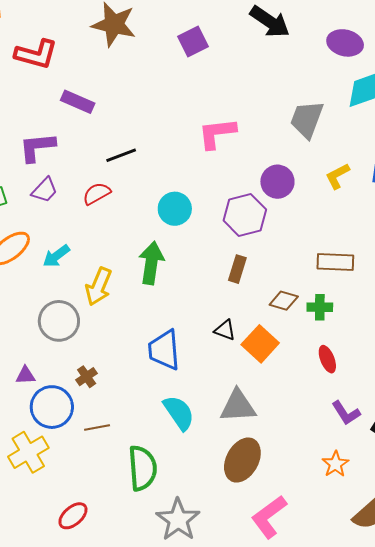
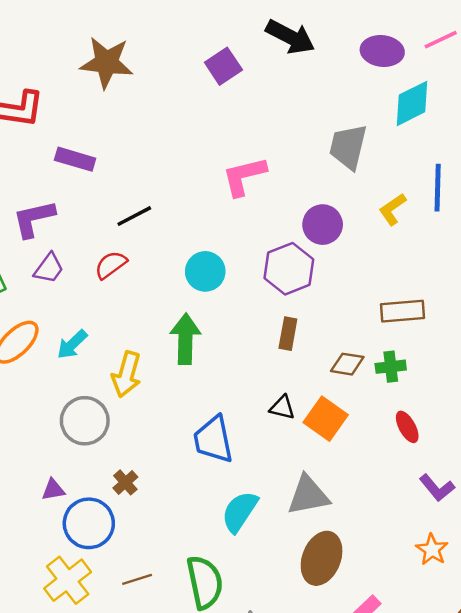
purple square: (193, 42) -> (223, 66), moved
cyan semicircle: (179, 413) -> (240, 512), turned -105
brown line: (97, 428) -> (137, 579), moved

